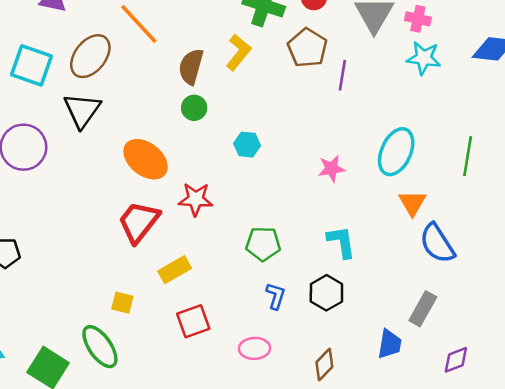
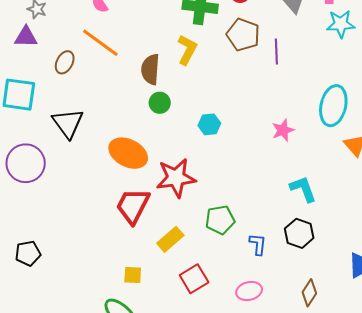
brown ellipse: (90, 56) -> (65, 62), moved, size x0.6
red star: (196, 199) -> (176, 178), size x1.4
green pentagon: (263, 244) -> (220, 220), moved

